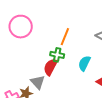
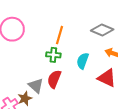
red semicircle: (50, 67) -> (54, 79), moved

